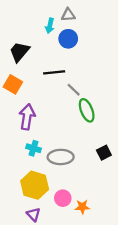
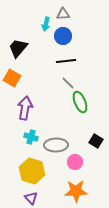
black line: (54, 72) -> (66, 61), moved
black square: (104, 153) -> (96, 141), turned -32
pink circle: (63, 198) -> (75, 162), moved
orange star: (82, 207) -> (76, 191), size x1.6

